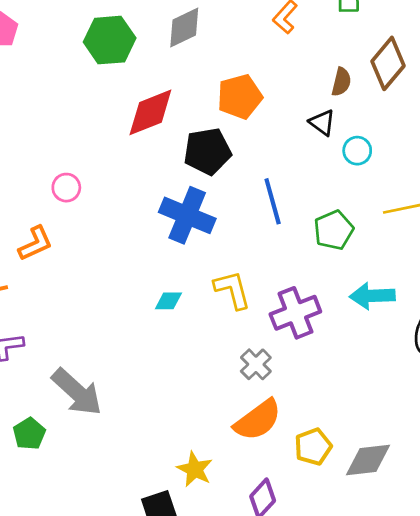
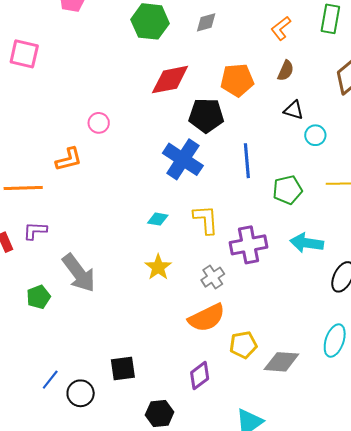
gray diamond: (184, 28) -> (206, 22), size x0.7
brown semicircle: (341, 82) -> (286, 71), moved
black triangle: (322, 123) -> (294, 110), turned -30
yellow star: (195, 469) -> (158, 267), moved

